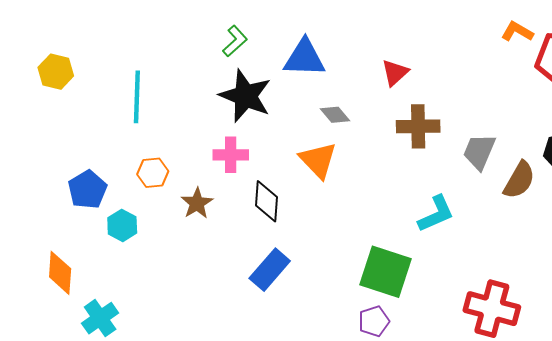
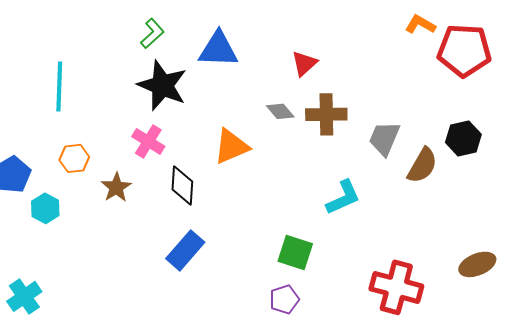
gray diamond: (335, 115) -> (280, 111), moved
pink cross: (231, 155) -> (148, 141), turned 32
orange triangle: (318, 160) -> (231, 146), turned 51
green square: (386, 272) -> (295, 252), size x0.7

